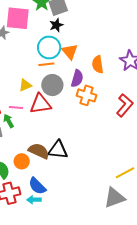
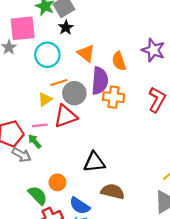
cyan circle: (49, 47) -> (47, 55), moved
orange line: (46, 64) -> (59, 82), moved
purple semicircle: (77, 78) -> (100, 81), size x1.4
brown semicircle: (39, 151) -> (113, 191), moved

